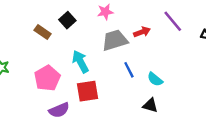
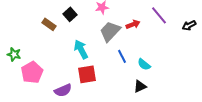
gray trapezoid: (115, 40) -> (110, 31), turned -30
pink pentagon: (47, 78) -> (32, 72), moved
black triangle: (150, 105) -> (140, 86), turned -40

